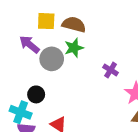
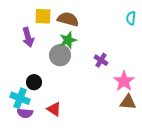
purple arrow: (29, 44) -> (28, 37), turned -144
gray circle: (52, 59) -> (60, 55), moved

